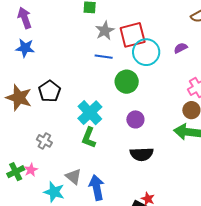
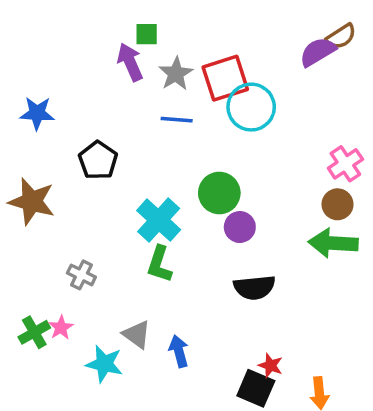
purple arrow: (25, 18) -> (130, 62), moved
purple semicircle: (181, 48) -> (318, 52), moved, size x1.5
green circle: (127, 82) -> (219, 193), moved
black pentagon: (50, 91) -> (98, 160), moved
blue arrow: (97, 187) -> (179, 351), size x0.7

